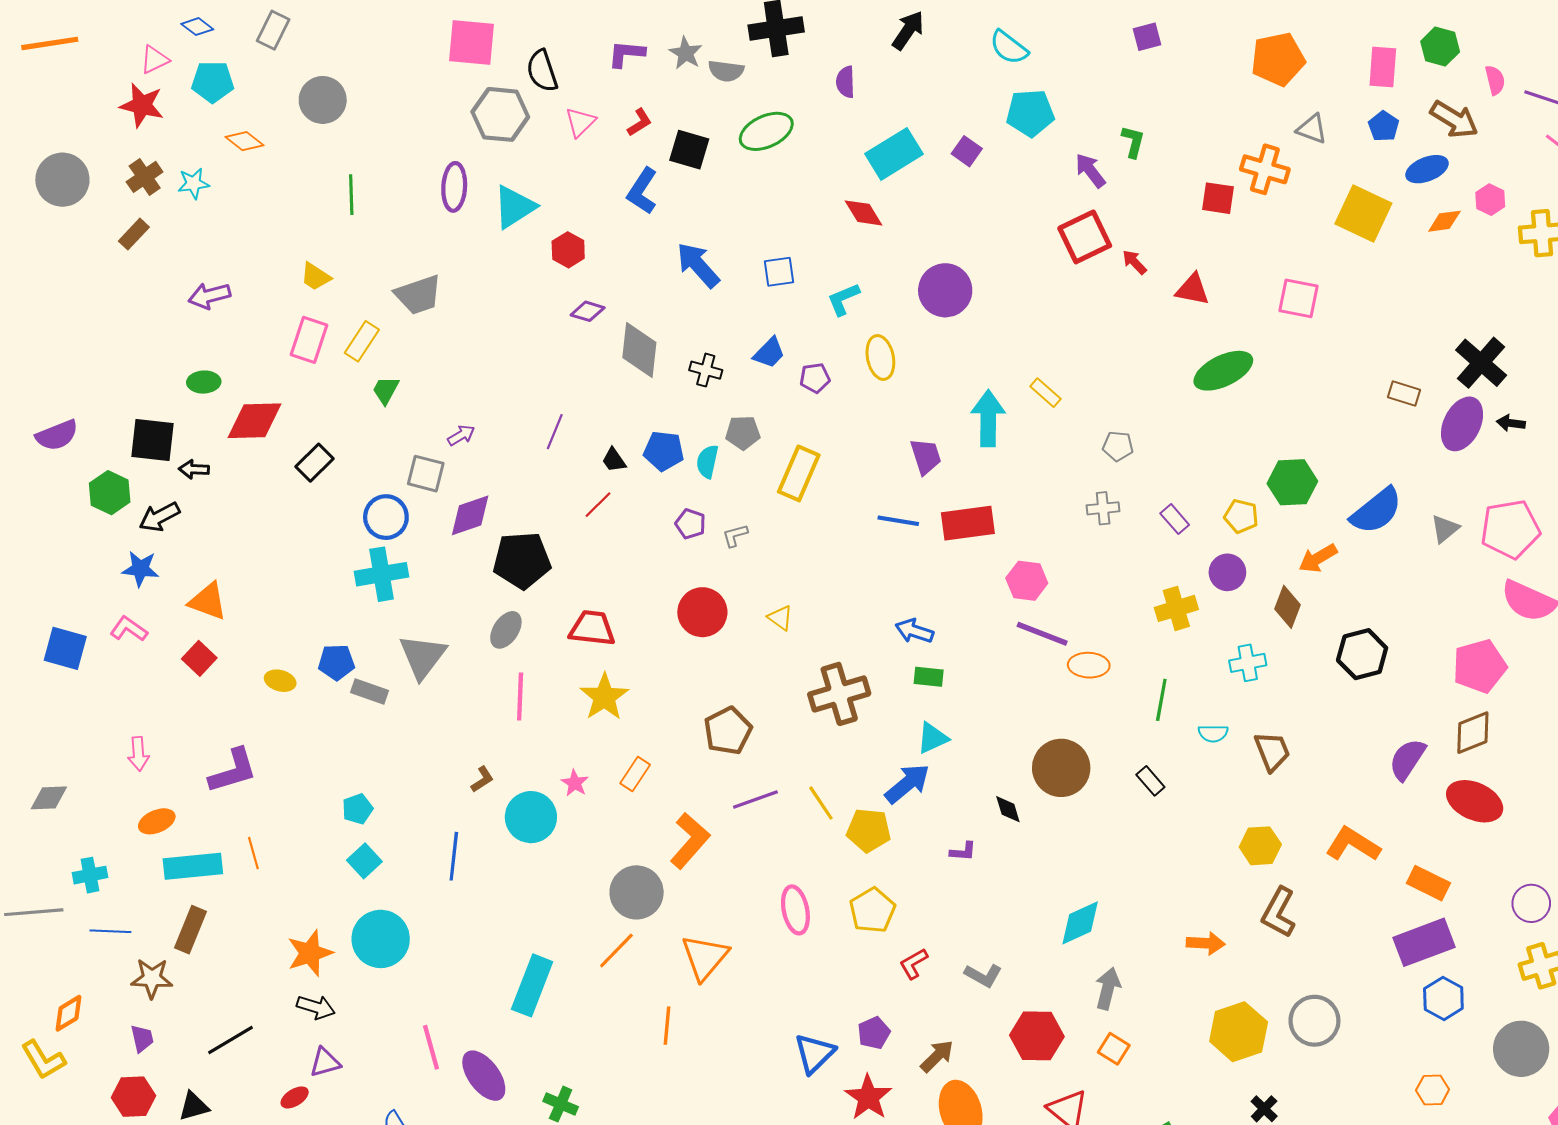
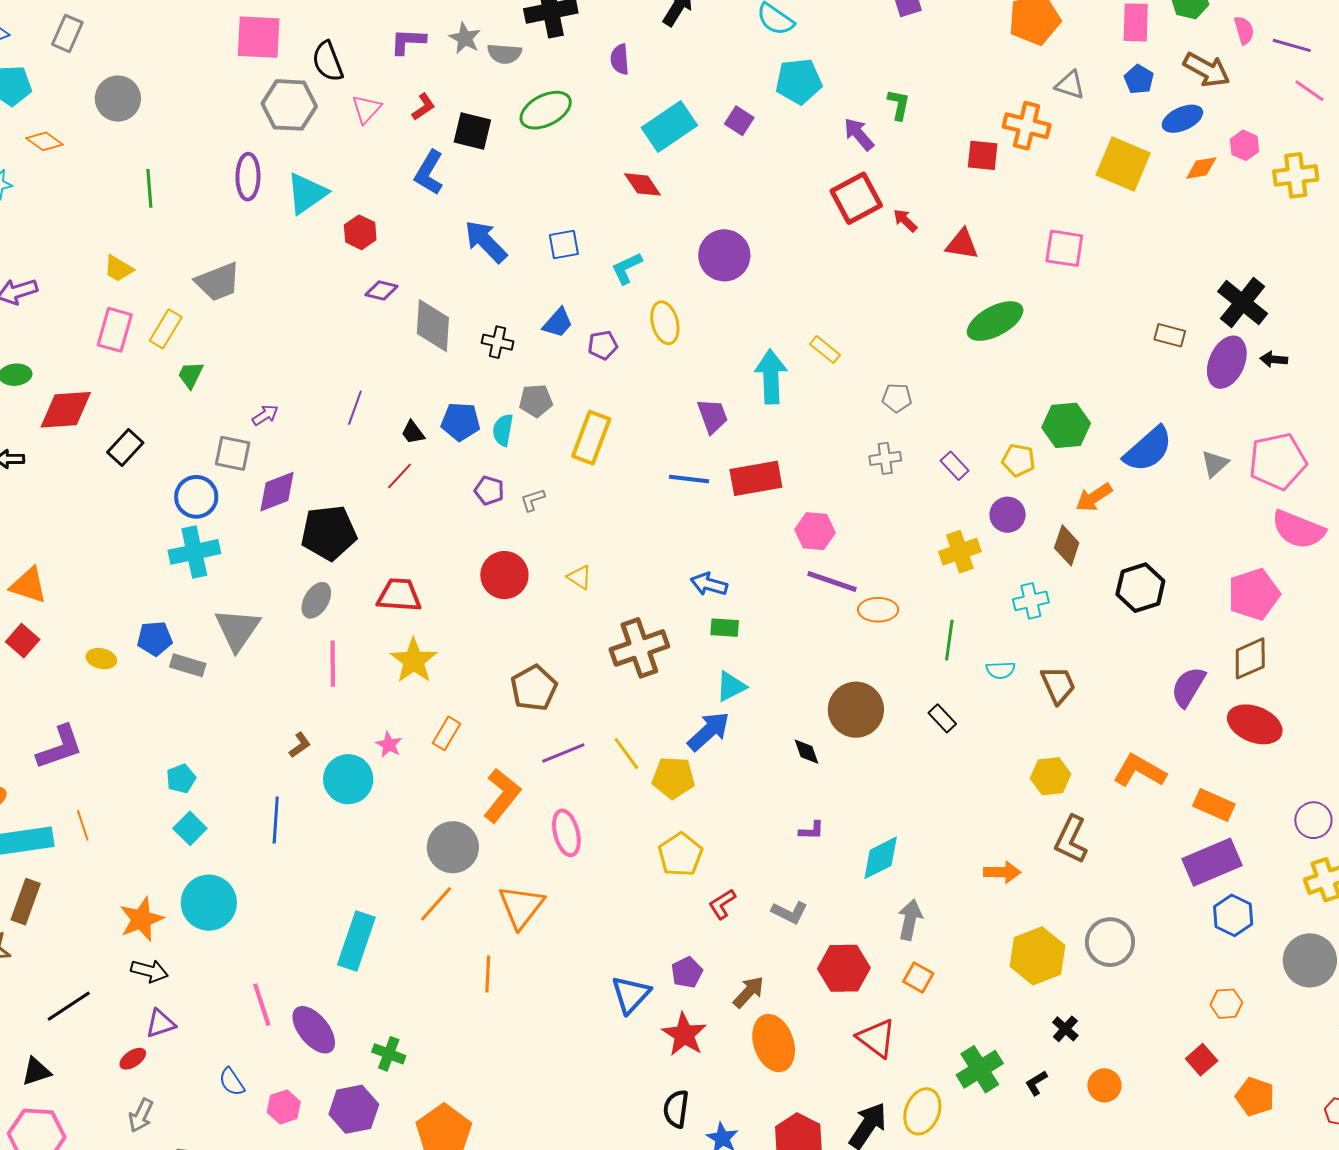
purple L-shape: (963, 852) -> (811, 830), moved
pink ellipse: (795, 910) -> (566, 833), moved

